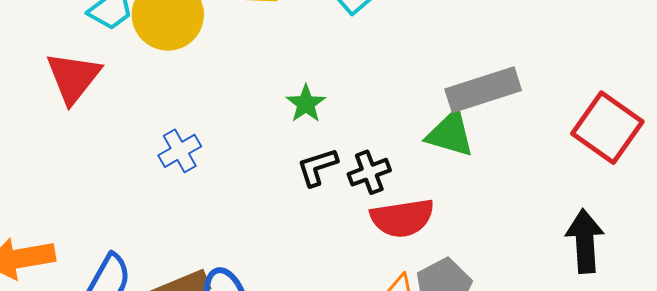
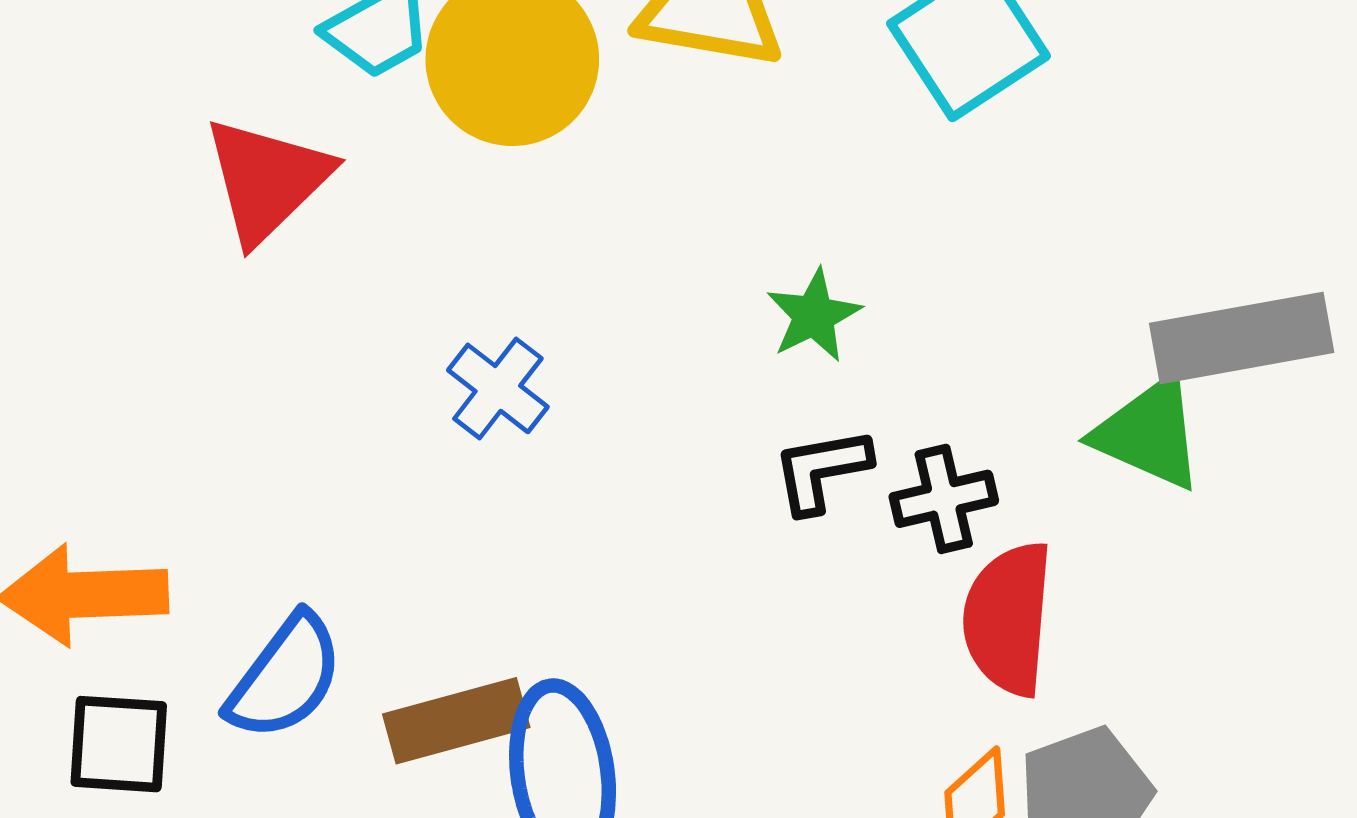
blue cross: (180, 151) -> (498, 388), turned -30
red semicircle: (402, 218) -> (1008, 619), turned 96

